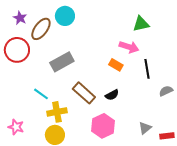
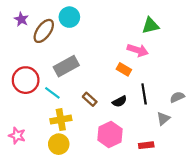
red circle: (17, 50) -> (26, 80), moved
black line: (147, 69) -> (144, 94), moved
brown rectangle: (84, 93) -> (90, 99), size x0.6
cyan line: (41, 94) -> (52, 93), moved
gray triangle: (145, 128) -> (163, 118), moved
red rectangle: (167, 136) -> (146, 145), moved

